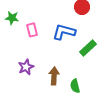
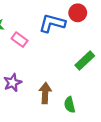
pink rectangle: (32, 30) -> (20, 40), turned -40
blue L-shape: (64, 32) -> (52, 23), moved

